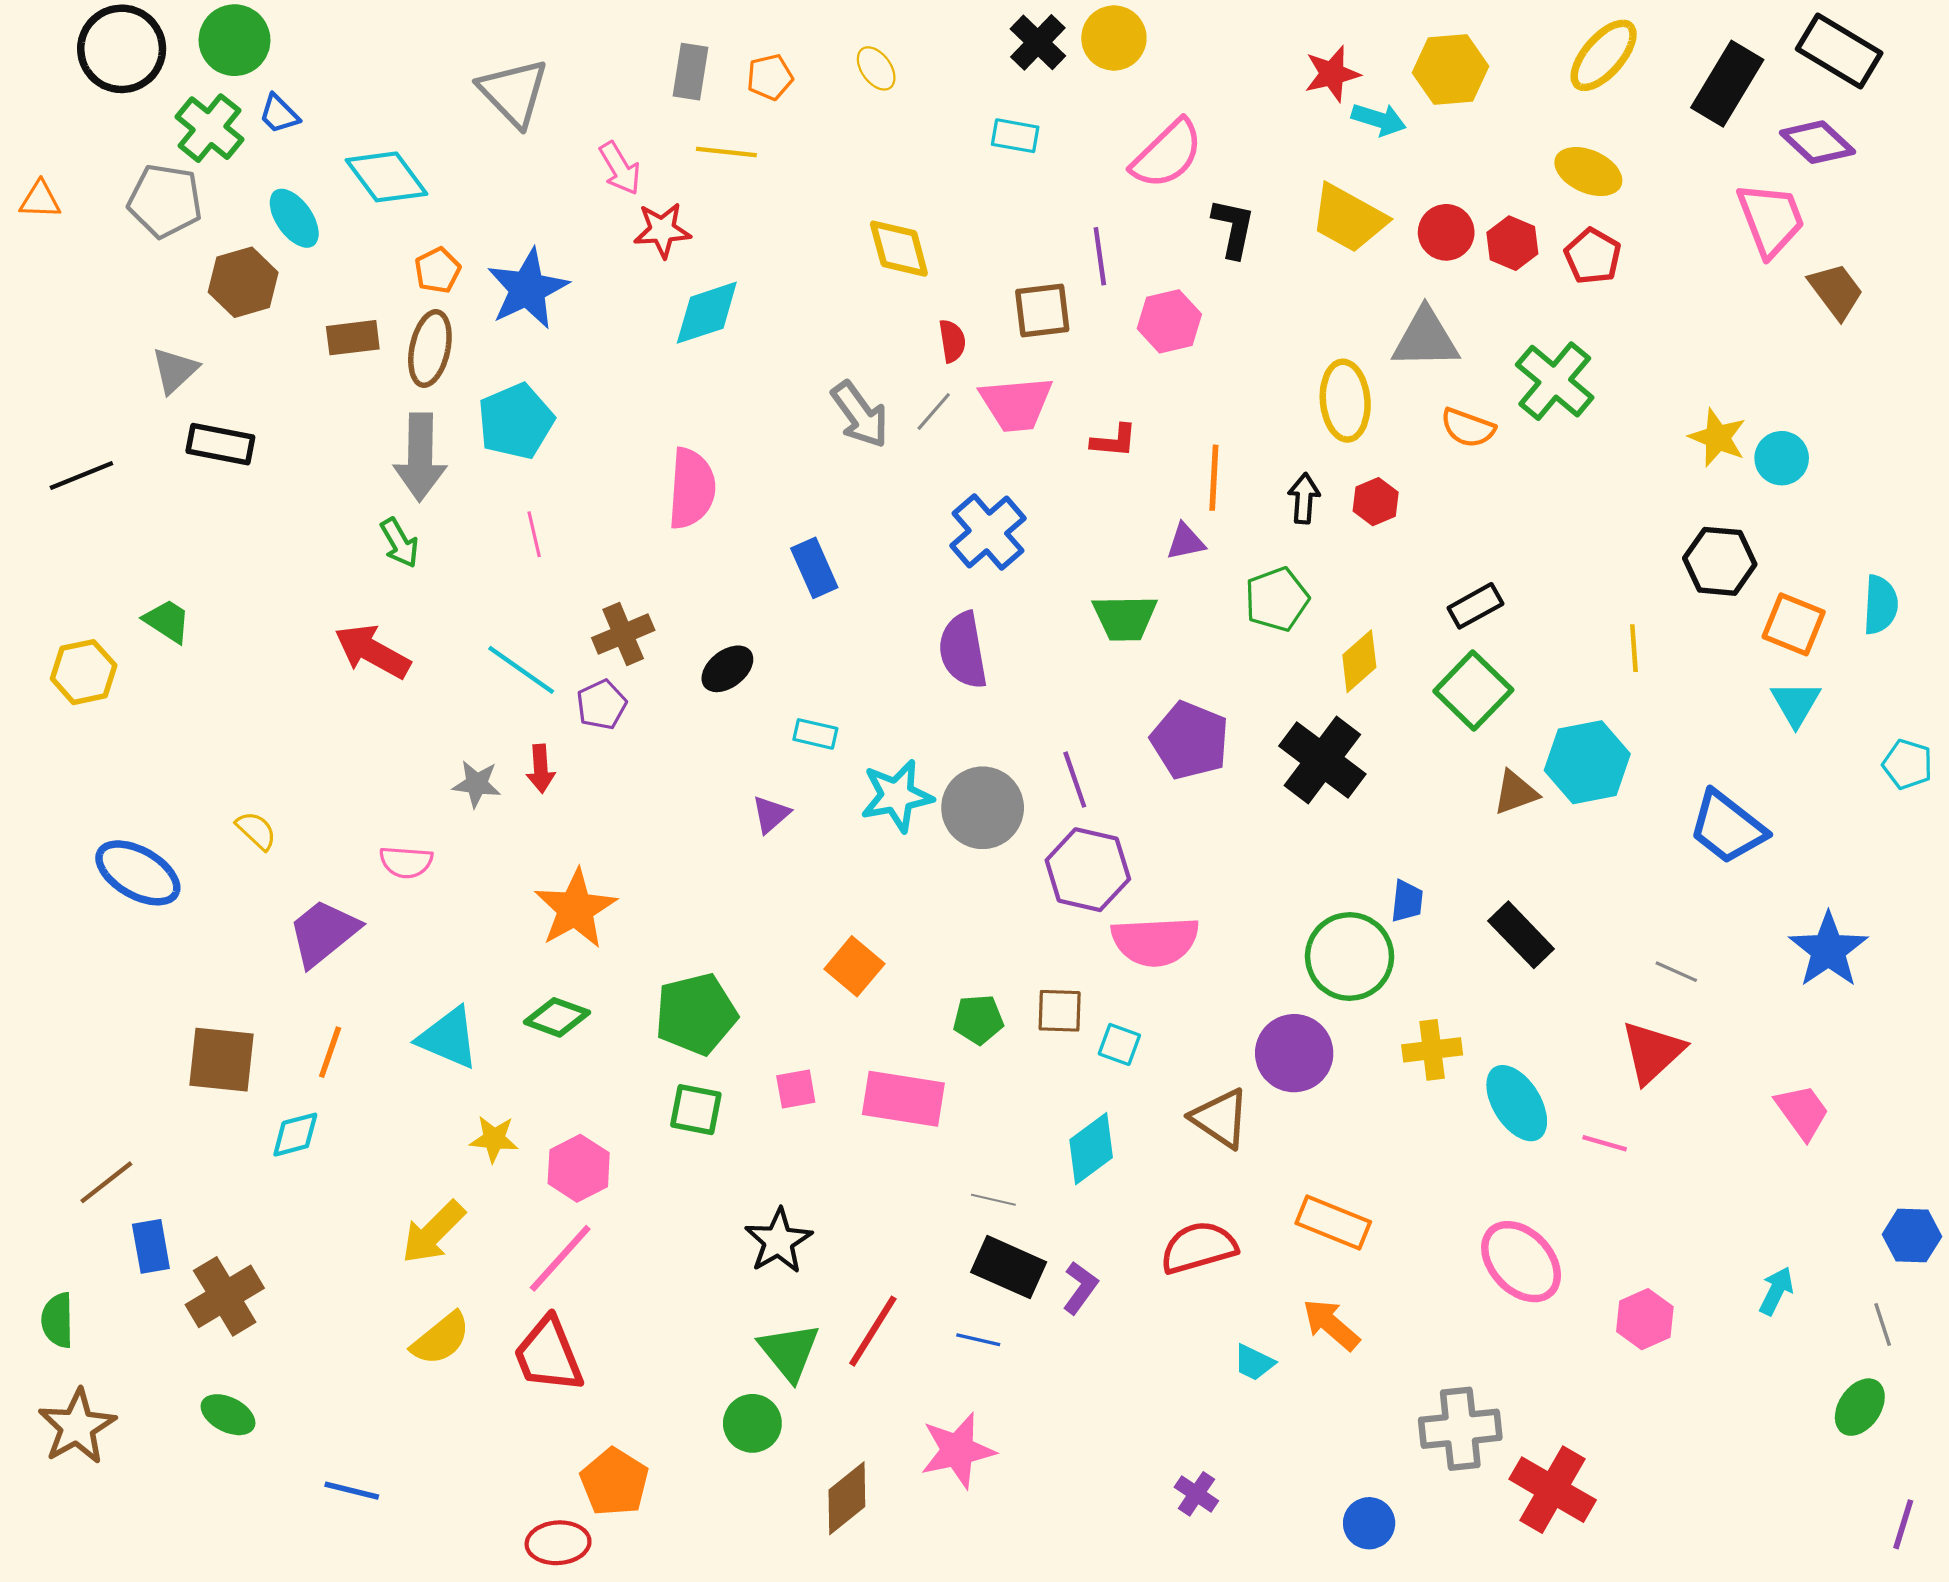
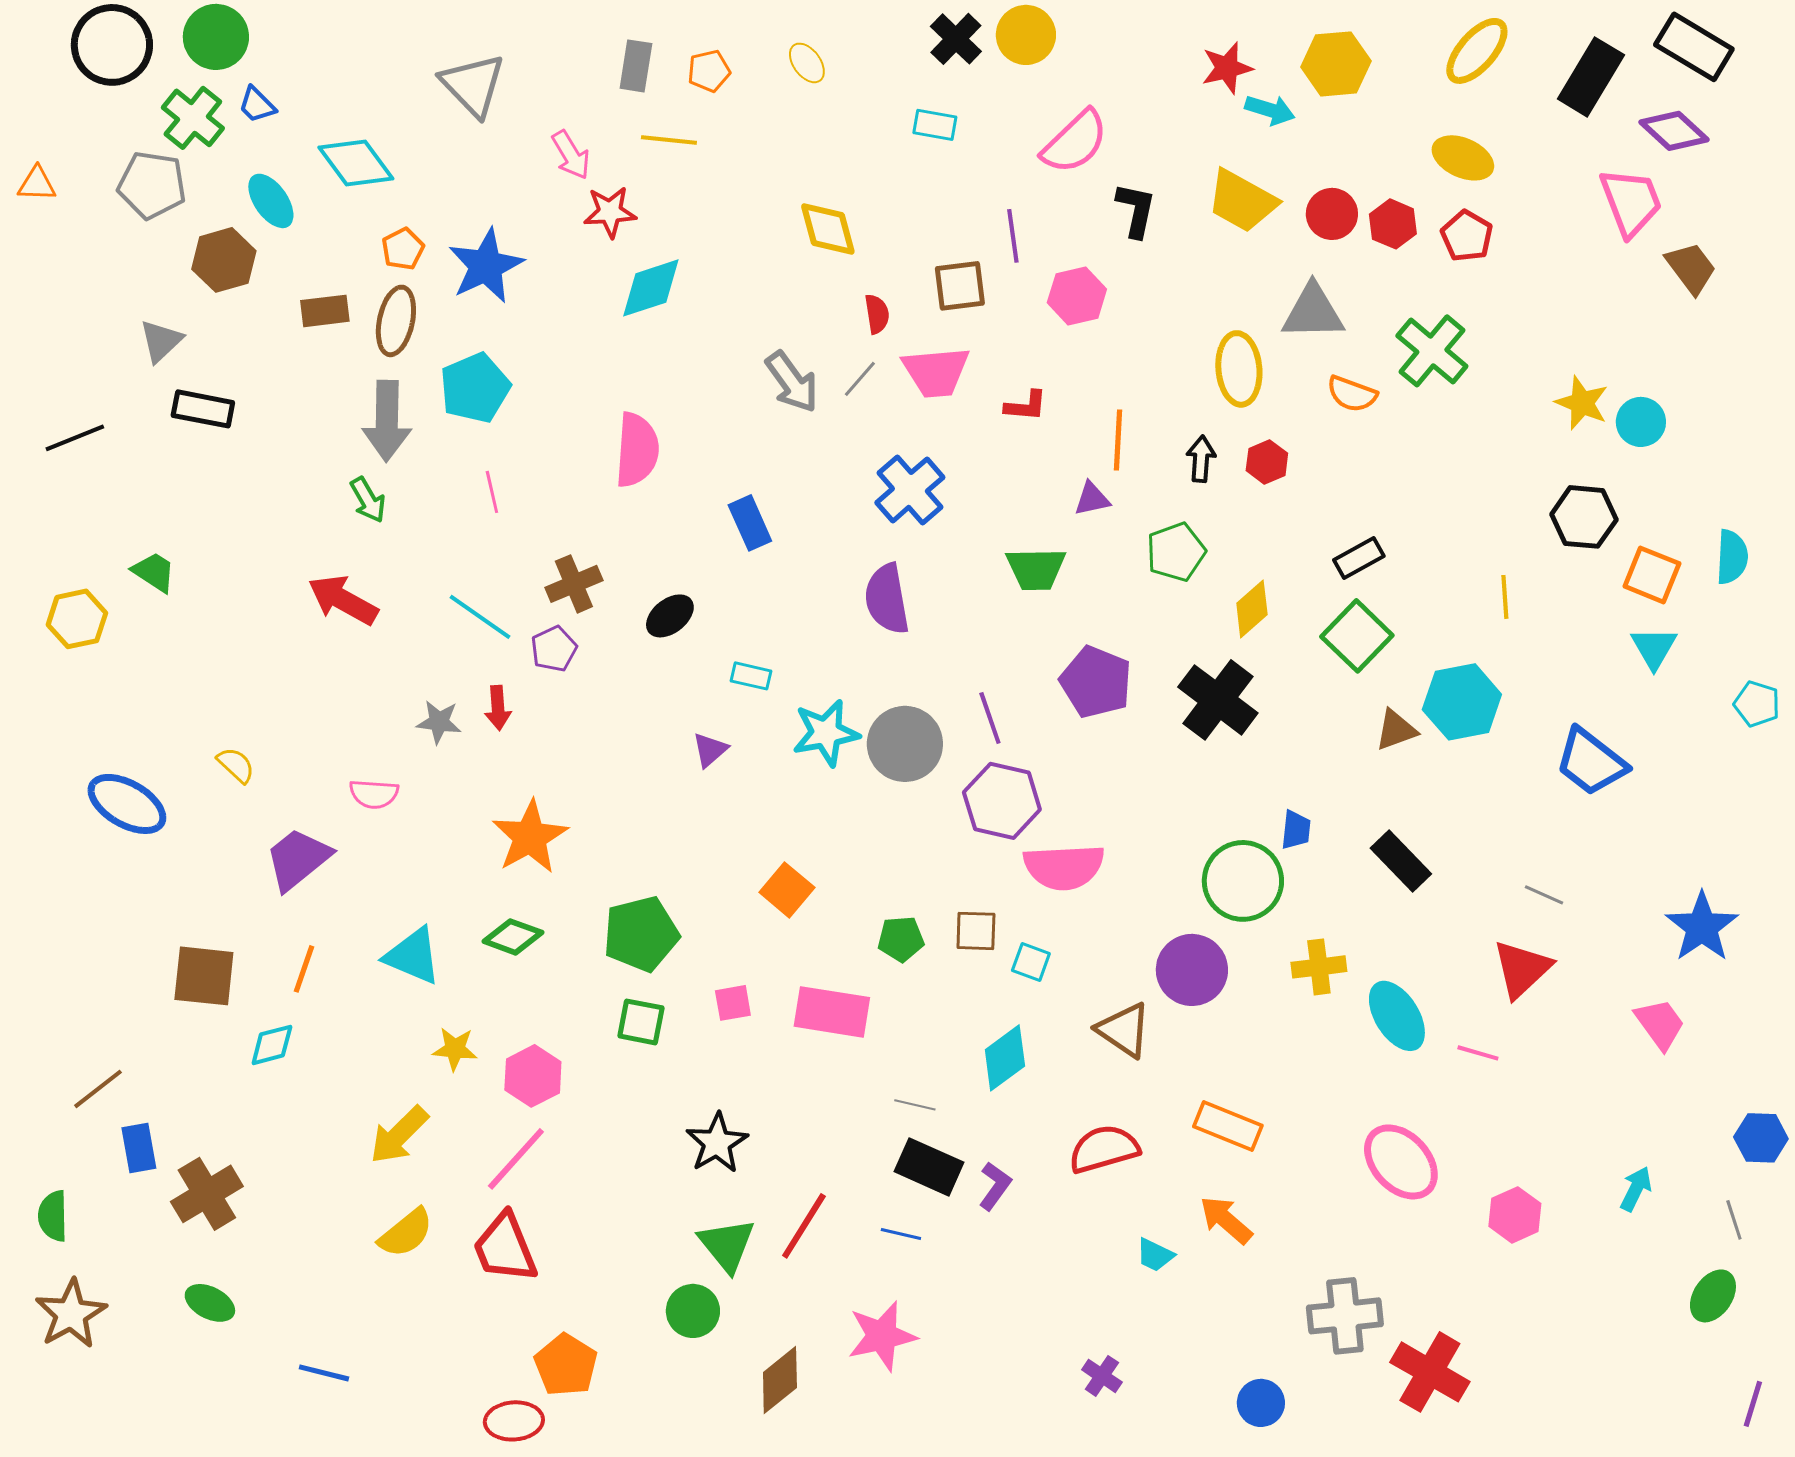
blue star: (1828, 950) -> (1702, 927), moved

